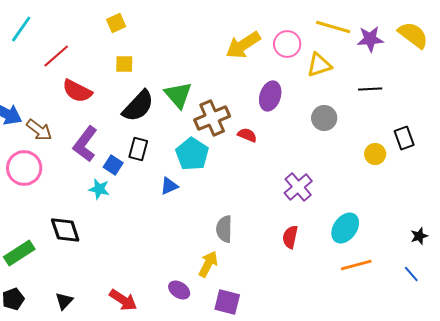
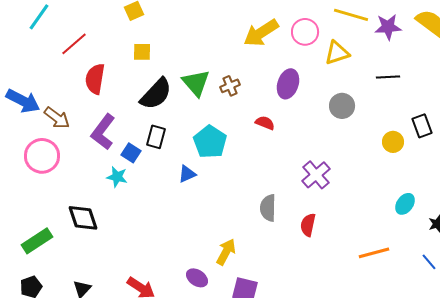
red semicircle: (77, 91) -> (95, 79), turned 72
brown cross: (212, 118) -> (230, 86), moved, size x0.6
cyan ellipse: (345, 228) -> (405, 204), moved, size x0.7
gray semicircle: (224, 229) -> (268, 208), moved

